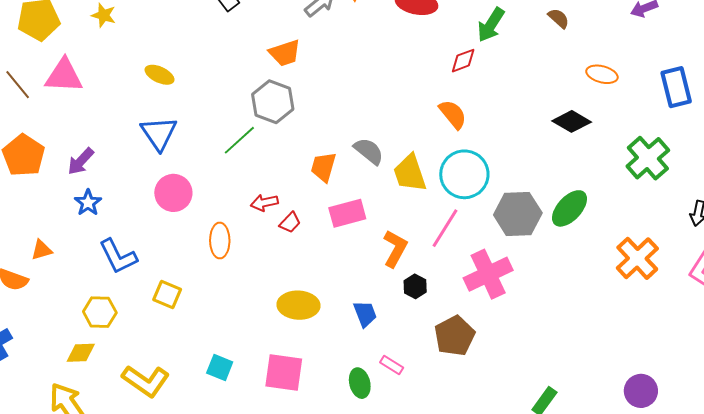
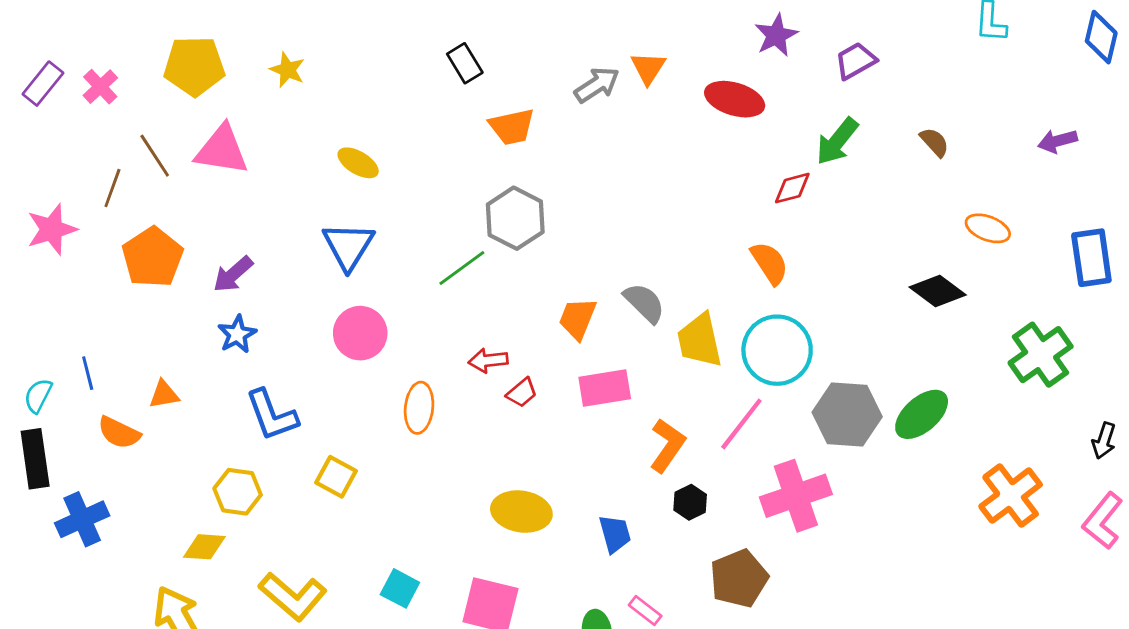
orange trapezoid: (285, 53) -> (512, 127), moved

